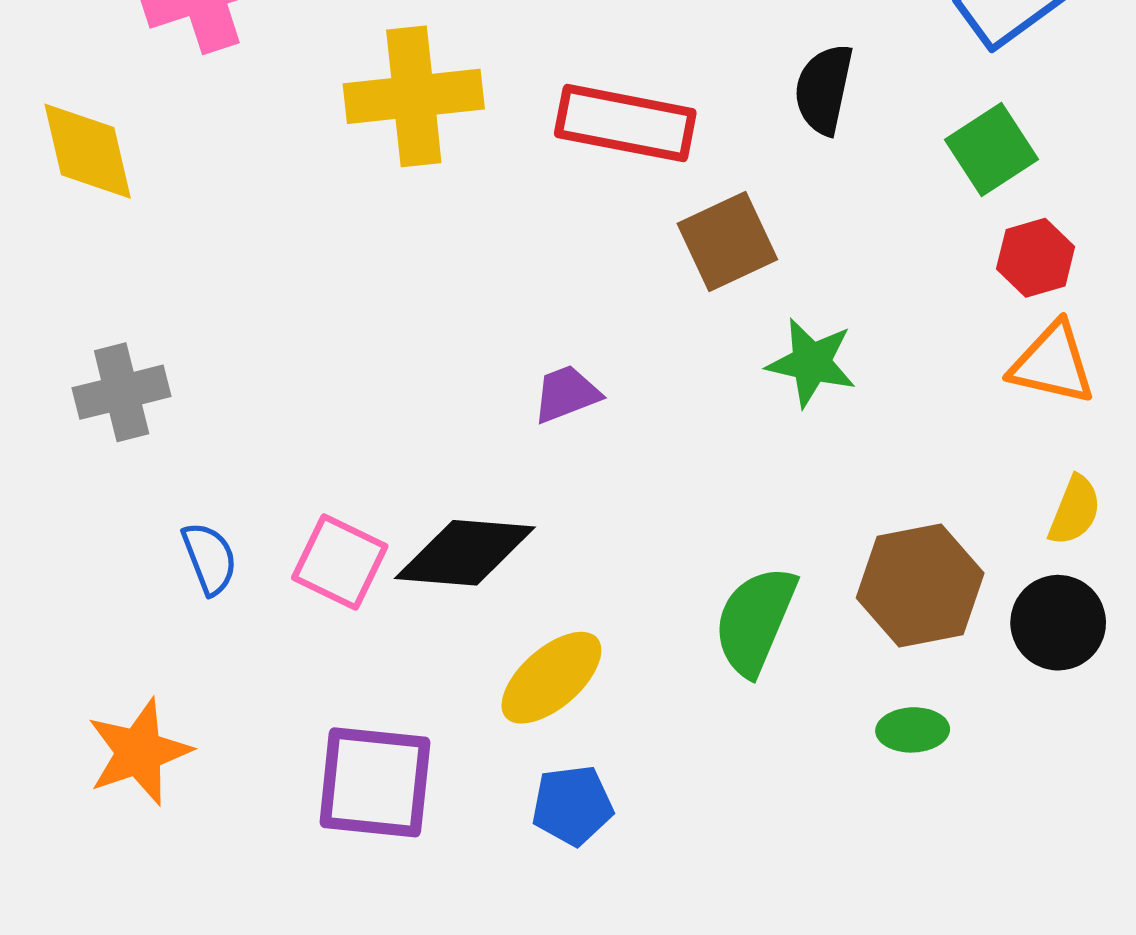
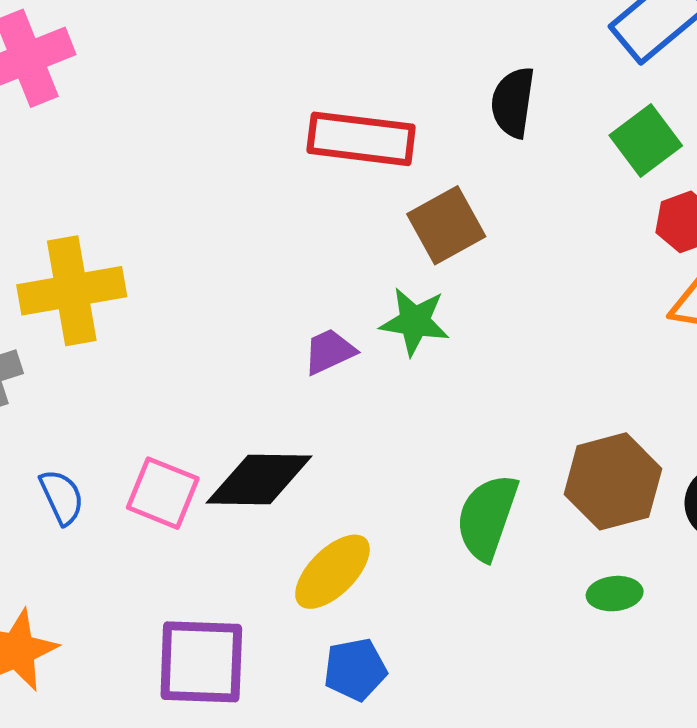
yellow cross: (414, 96) -> (72, 291), moved
green star: (811, 363) -> (415, 322), moved

